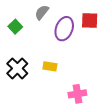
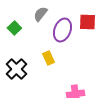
yellow rectangle: (50, 66) -> (48, 58), moved, turned 56

